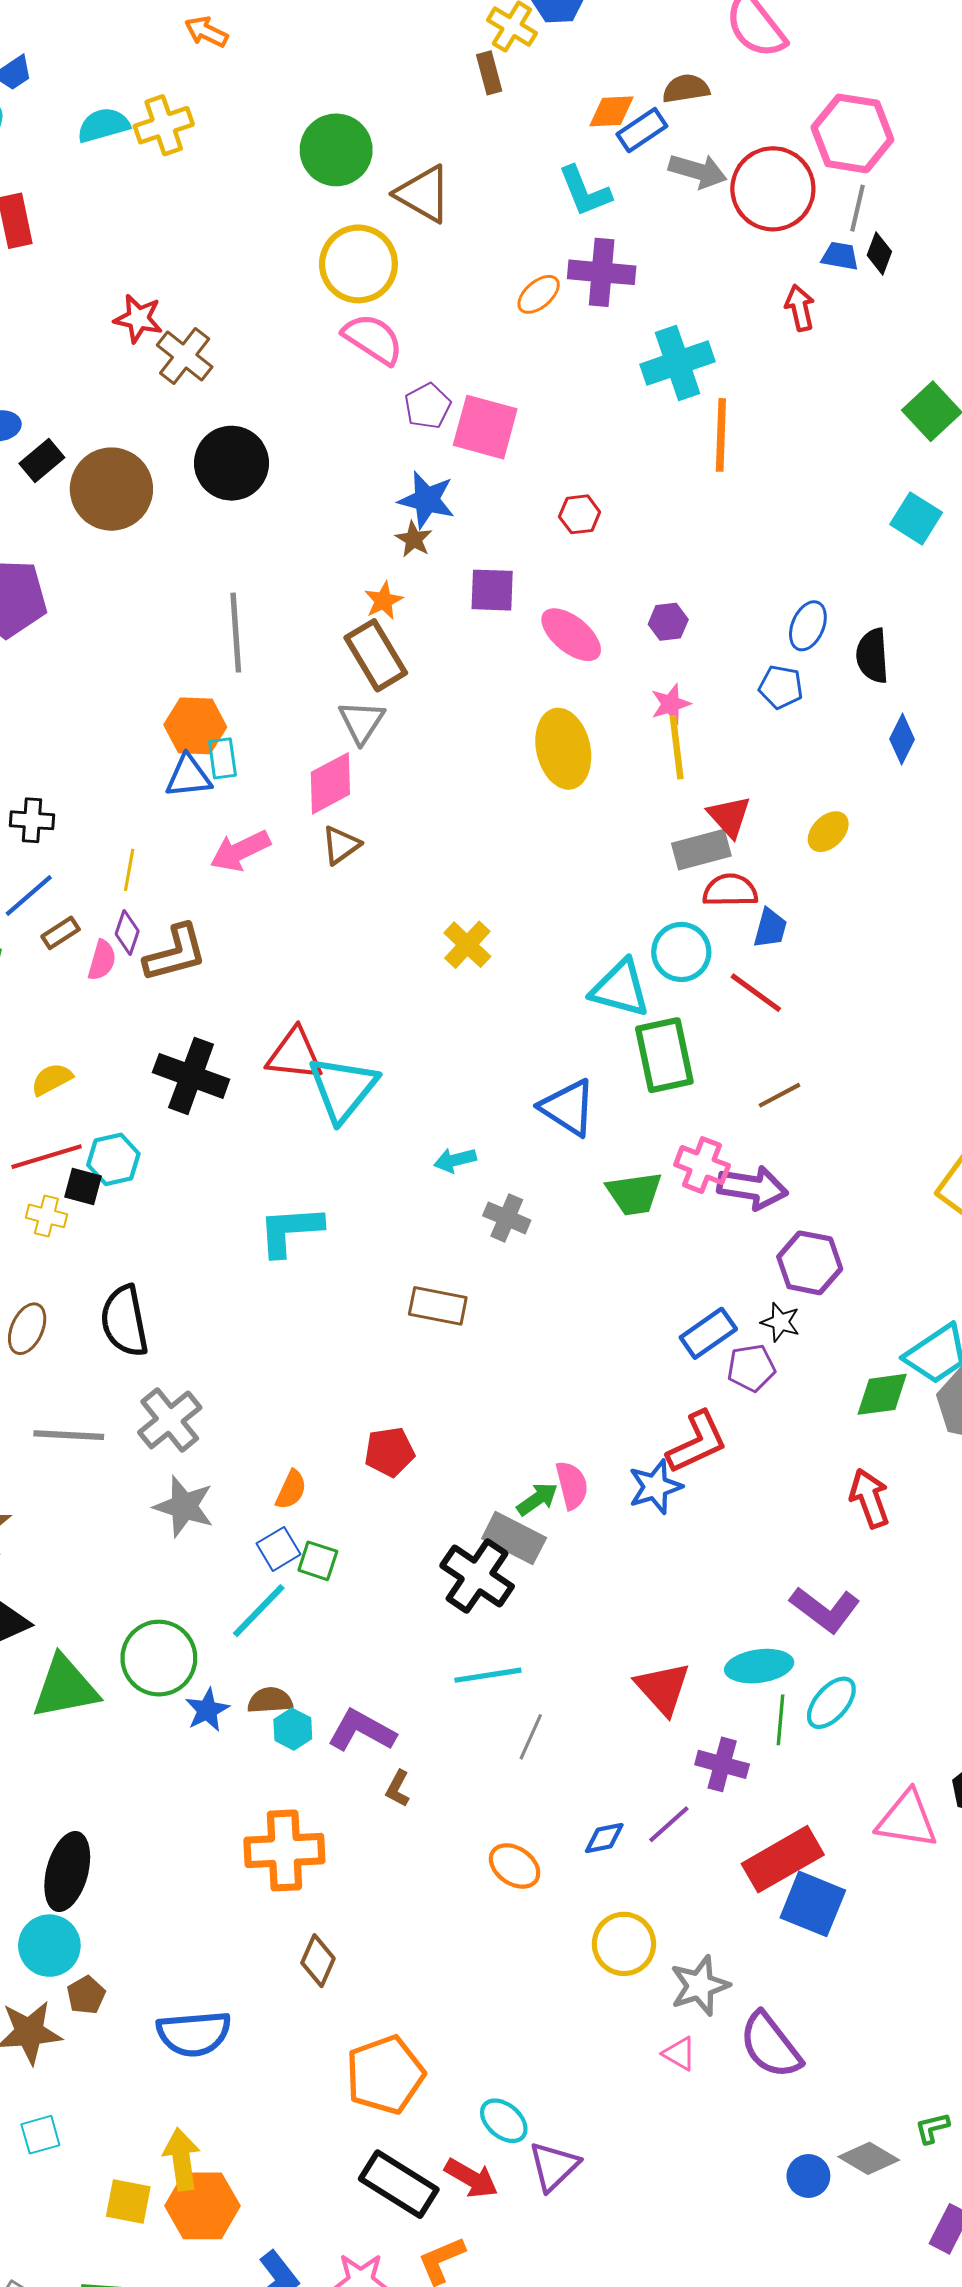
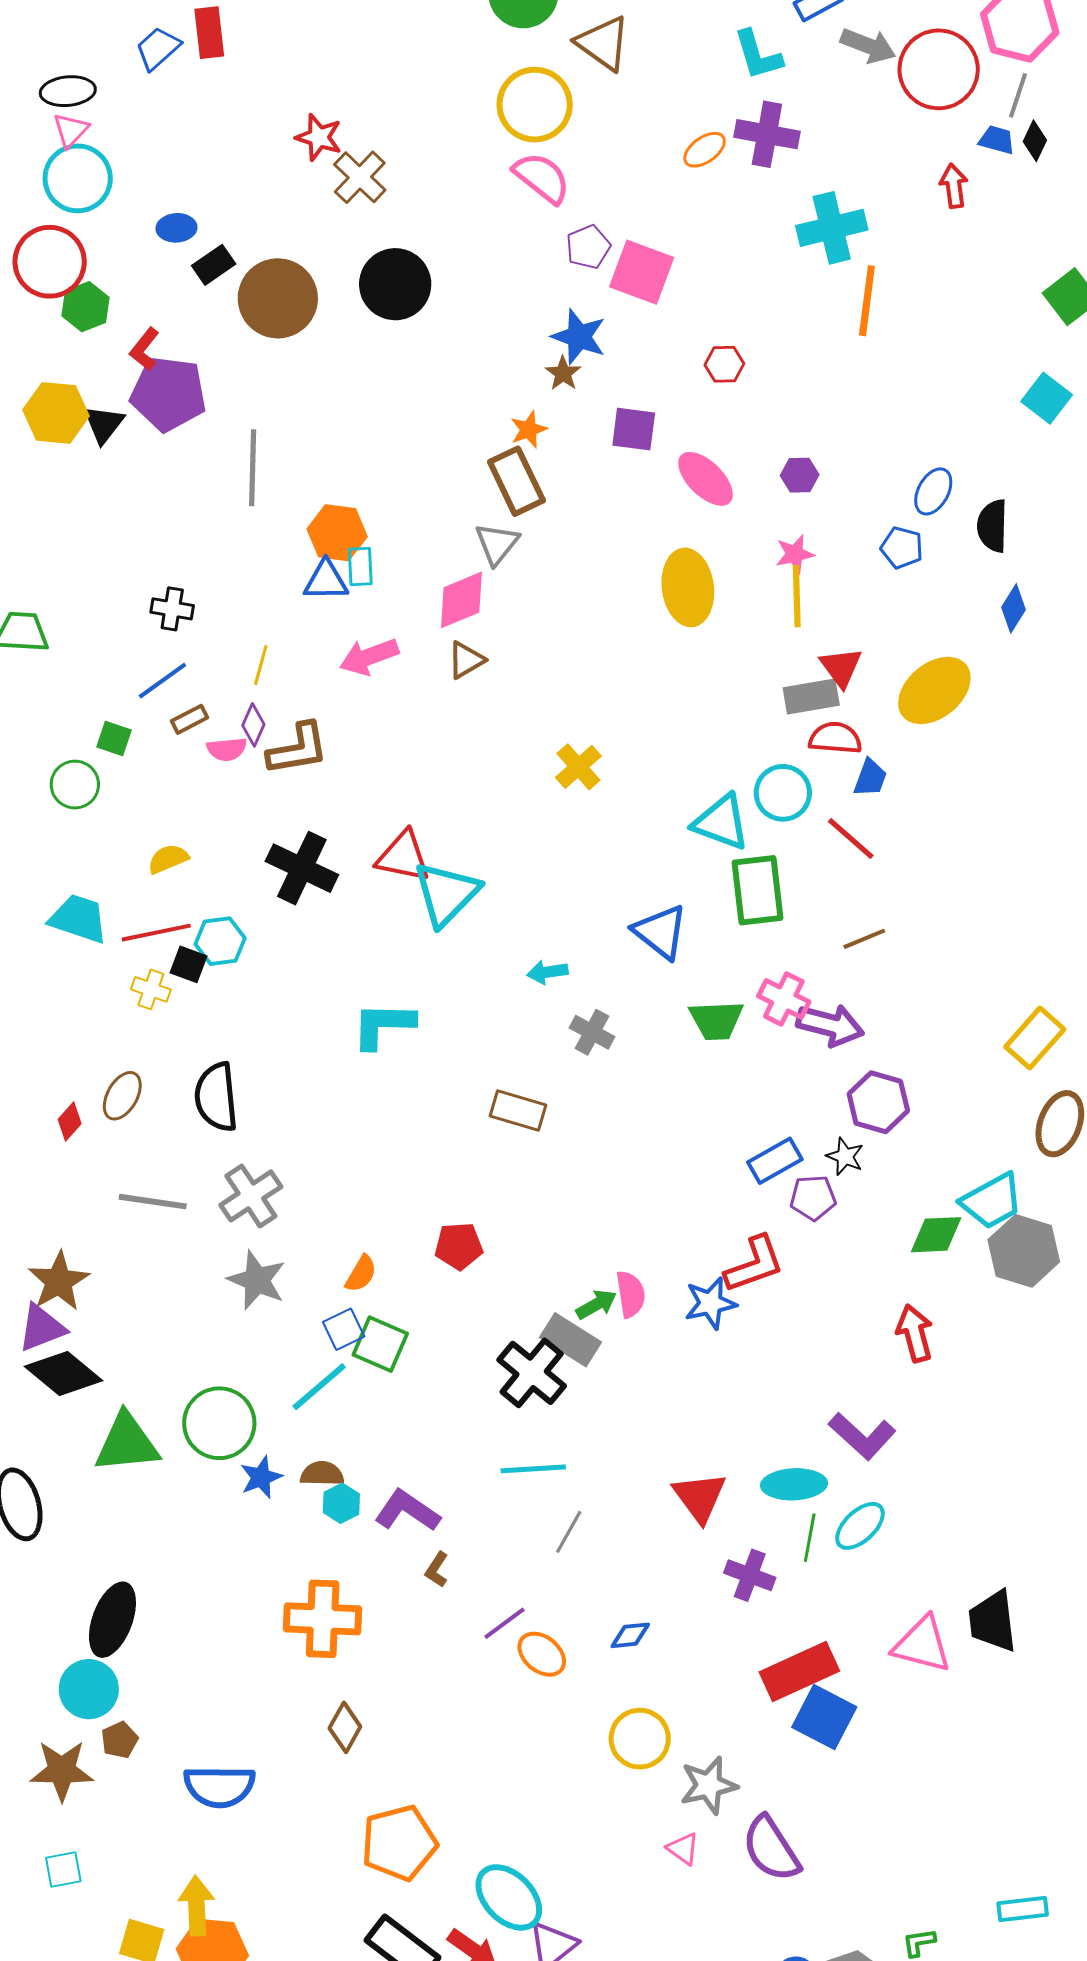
gray line: (236, 633) -> (253, 468), moved
yellow ellipse: (828, 832) -> (934, 690), size x1.8
pink semicircle: (102, 960) -> (227, 749), turned 63
green square: (318, 1561) -> (380, 1344), size x1.4
purple line: (669, 1824) -> (504, 1623), moved
cyan ellipse: (504, 2121) -> (509, 1897), size x1.5

